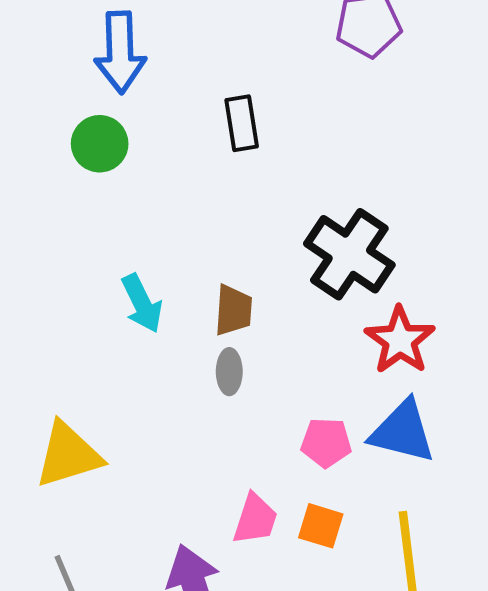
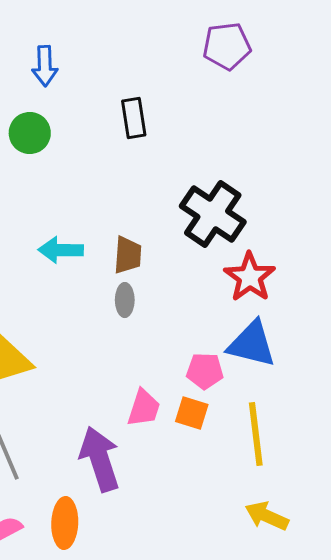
blue arrow: (120, 52) -> (45, 66), size x0.7
cyan arrow: (142, 303) -> (61, 250), turned 117
pink pentagon: (326, 443) -> (205, 371), moved

